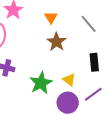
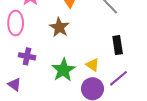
brown star: (56, 42) -> (59, 27), moved

